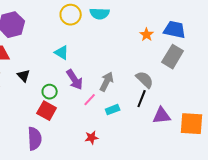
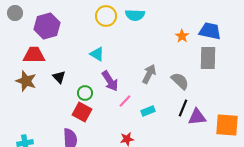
gray rectangle: (173, 57) -> (208, 58), turned -30
gray arrow: (107, 82) -> (149, 74), moved
black line: (142, 99) -> (183, 108), moved

